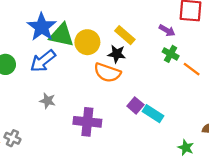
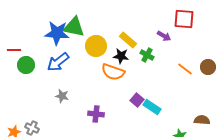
blue star: (42, 27) -> (57, 33), turned -30
green triangle: (62, 35) -> (74, 27), moved
green cross: (171, 54) -> (147, 55), moved
purple cross: (87, 122) -> (96, 114), size x0.7

